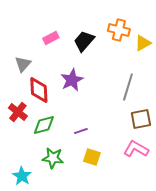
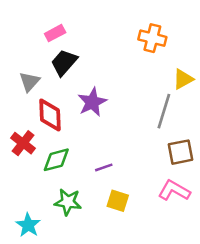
pink rectangle: (51, 38) -> (55, 33), moved
black trapezoid: (84, 41) -> (64, 62), moved
yellow triangle: (143, 43) -> (183, 79), moved

